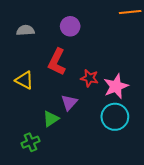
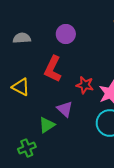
purple triangle: (69, 103) -> (65, 109), turned -30

